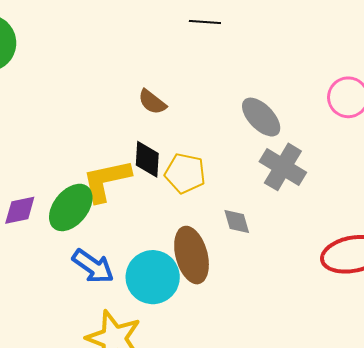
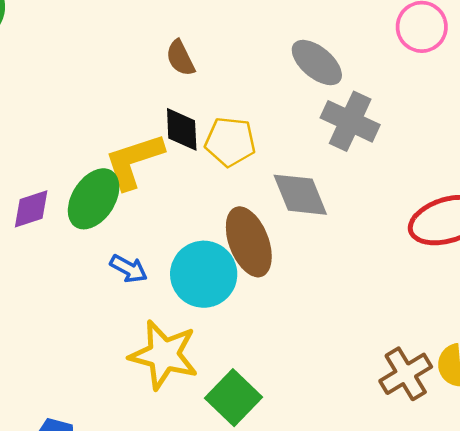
brown semicircle: (152, 102) -> (180, 58), turned 32
gray diamond: (237, 222) -> (300, 195), size x1.6
blue arrow: (93, 266) -> (129, 269), size x0.7

